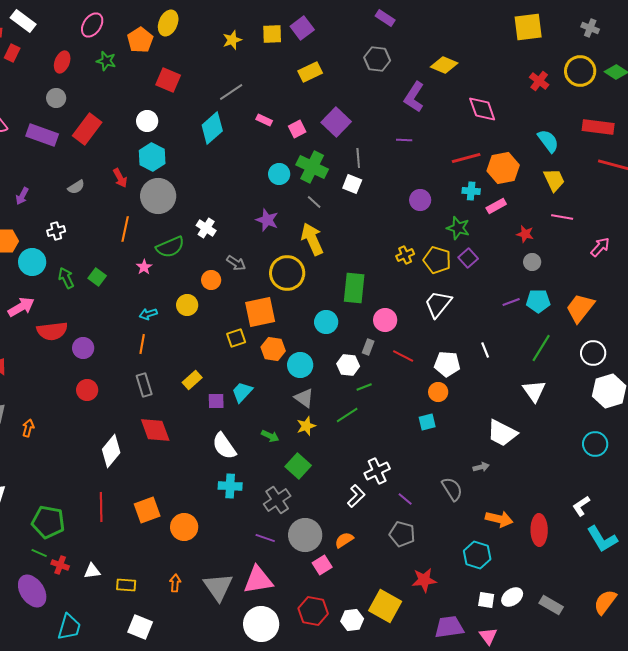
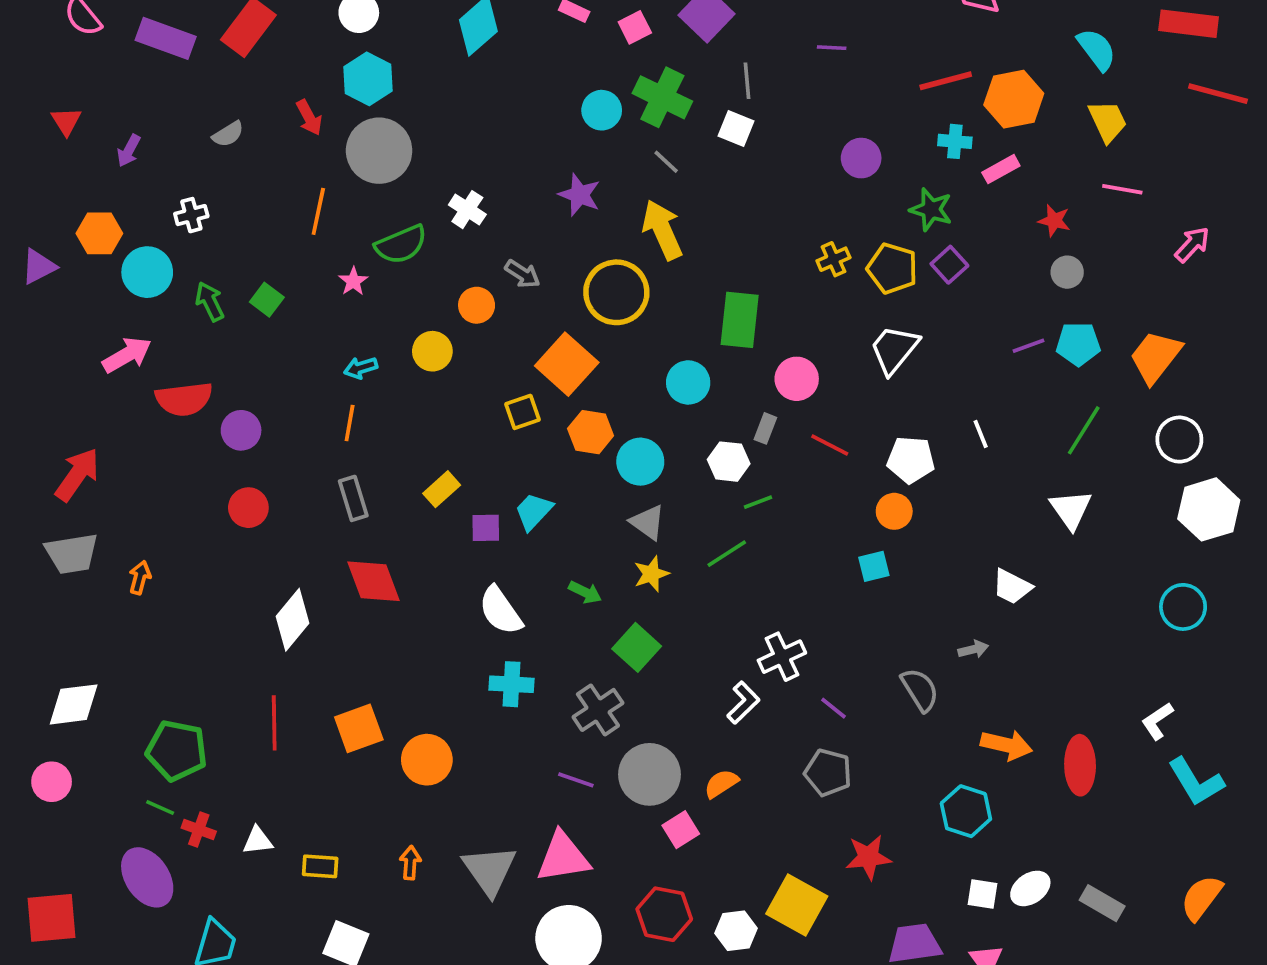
orange square: (260, 312) -> (567, 364), turned -36
white trapezoid: (502, 433) -> (1012, 587), size x0.7

